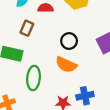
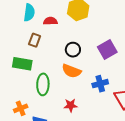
blue cross: (85, 96) -> (100, 84), moved

